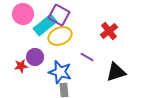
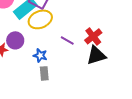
red cross: (109, 31) -> (93, 36), moved
blue star: (60, 72) -> (40, 55), size x0.6

